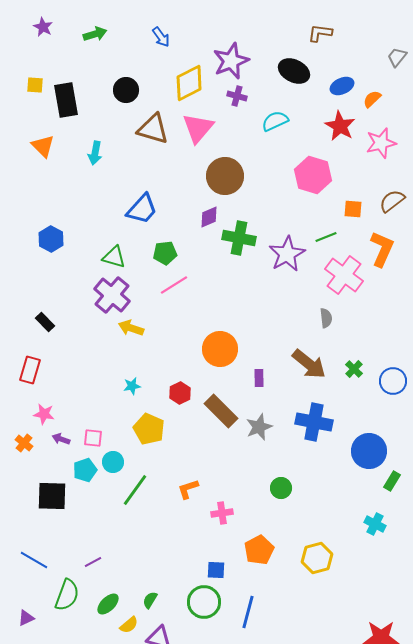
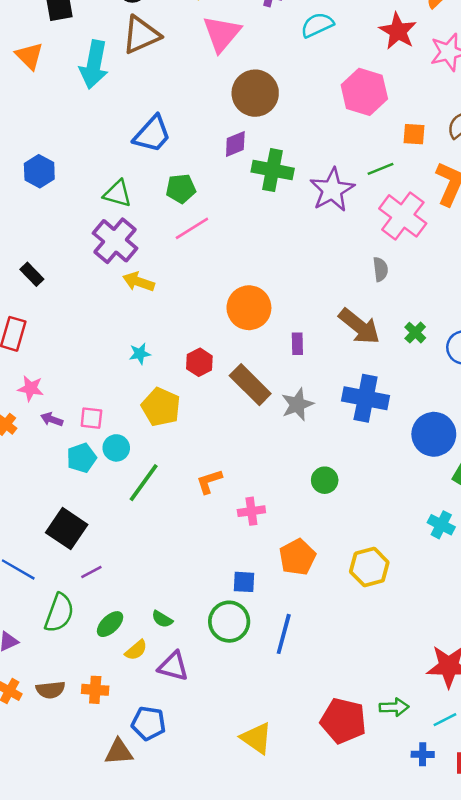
brown triangle: (153, 129) -> (141, 35), moved, turned -40
cyan arrow: (95, 153) -> (94, 65), size x1.6
black square: (52, 496) -> (67, 529), moved, turned 32
green semicircle: (150, 600) -> (162, 619), turned -90

